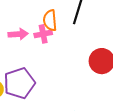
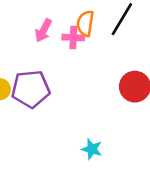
pink arrow: (18, 34) -> (43, 30), turned 108

